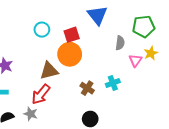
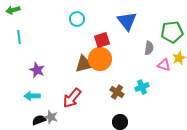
cyan circle: (42, 30) -> (77, 19), moved
pink triangle: (135, 60) -> (164, 65), turned -48
brown triangle: (49, 71) -> (84, 64), moved
gray star: (31, 114) -> (51, 117), moved

